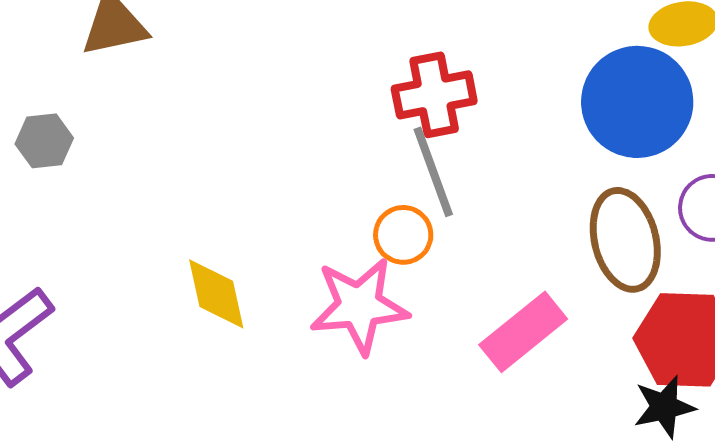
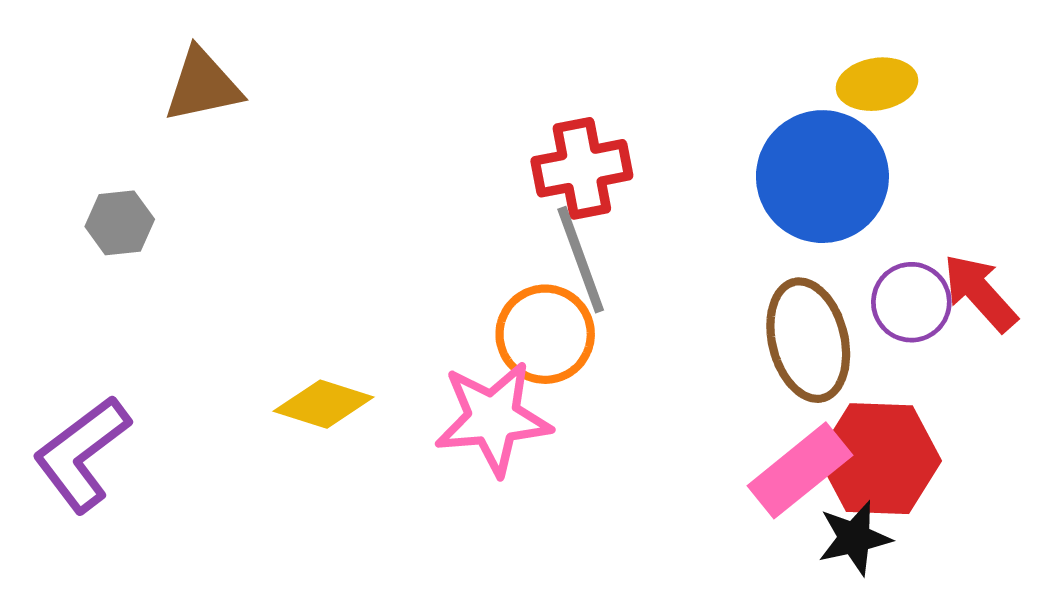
orange circle: (403, 235) -> (545, 334), size x1.4
yellow diamond: (216, 294) -> (324, 404), turned -60
pink rectangle: (523, 332) -> (800, 470), moved

